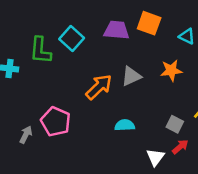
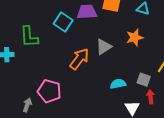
cyan square: (72, 38) -> (63, 22), moved
cyan semicircle: (125, 125) -> (118, 84), moved
red arrow: (180, 147) -> (151, 97), turned -48

